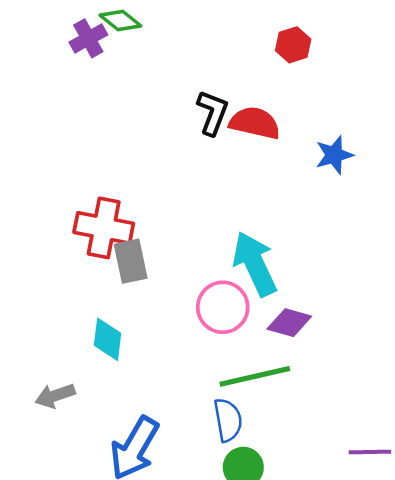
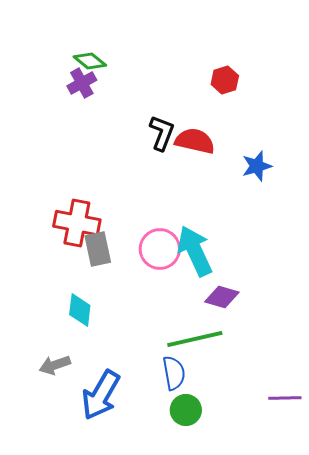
purple cross: (88, 38) -> (82, 83), moved
pink circle: (223, 307) -> (160, 249), moved
gray arrow: (55, 396) -> (55, 365), moved

